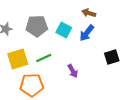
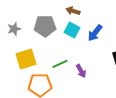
brown arrow: (89, 13) -> (73, 11), moved
green line: (44, 58) -> (60, 64), moved

